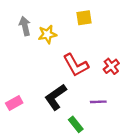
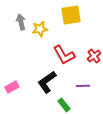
yellow square: (84, 18) -> (71, 15), size x1.5

